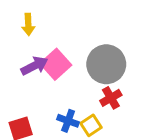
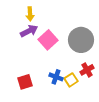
purple arrow: (34, 66) -> (29, 31), moved
red cross: (111, 98) -> (87, 70), moved

